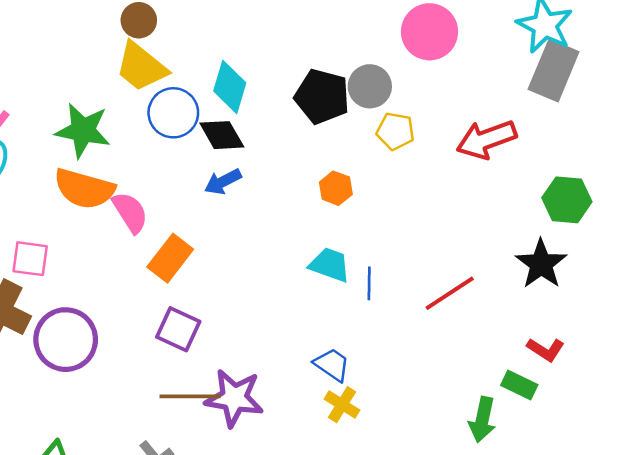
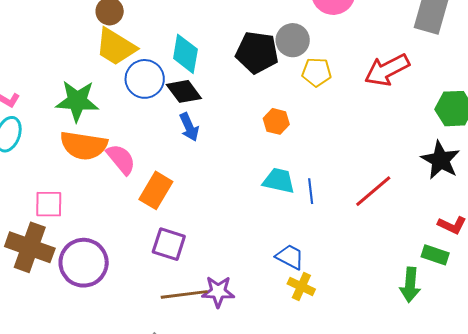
blue arrow: (223, 182) -> (189, 127), turned -80
purple star: (234, 398) -> (218, 292), size x0.7

